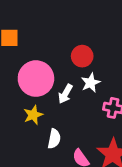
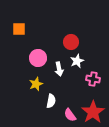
pink circle: (36, 79) -> (38, 58), size x0.7
white arrow: (65, 94) -> (59, 69), turned -40

